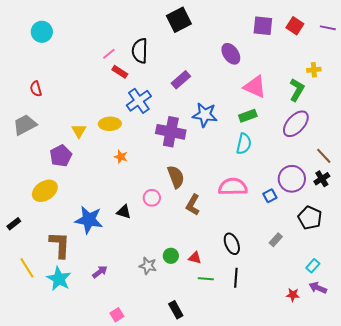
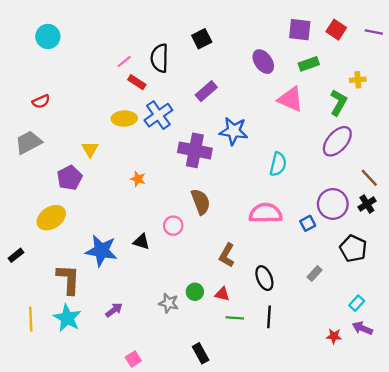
black square: (179, 20) -> (202, 39), moved, size x0.7
red semicircle: (36, 89) -> (41, 101), turned -98
green rectangle: (248, 116) -> (309, 64), moved
yellow ellipse: (110, 124) -> (124, 119), moved
brown L-shape: (193, 205) -> (227, 255), moved
yellow line: (27, 268) -> (31, 319), moved, turned 30

